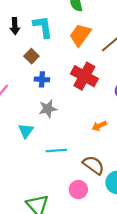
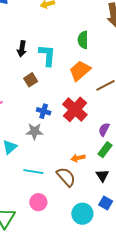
blue cross: (42, 79) -> (44, 111), moved
brown semicircle: (93, 165) -> (66, 177), moved
pink circle: (78, 190) -> (38, 202), moved

